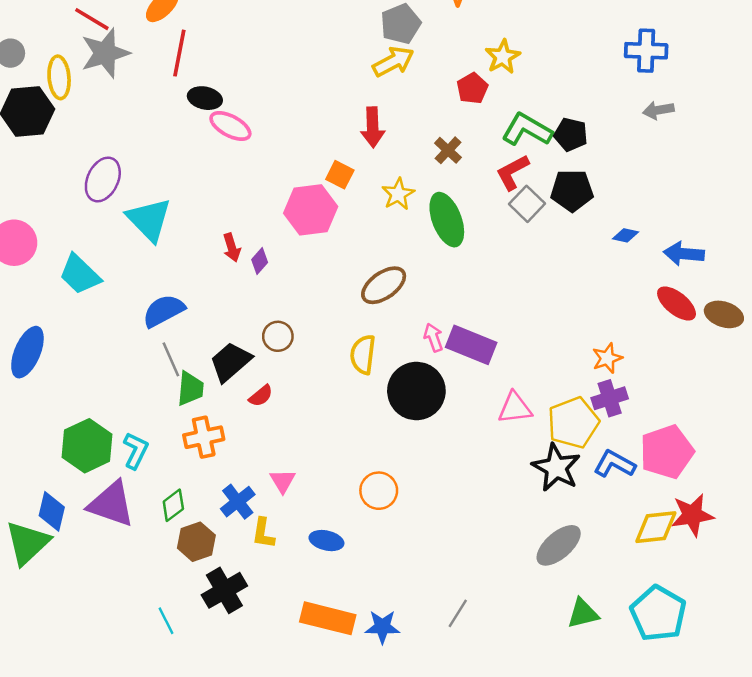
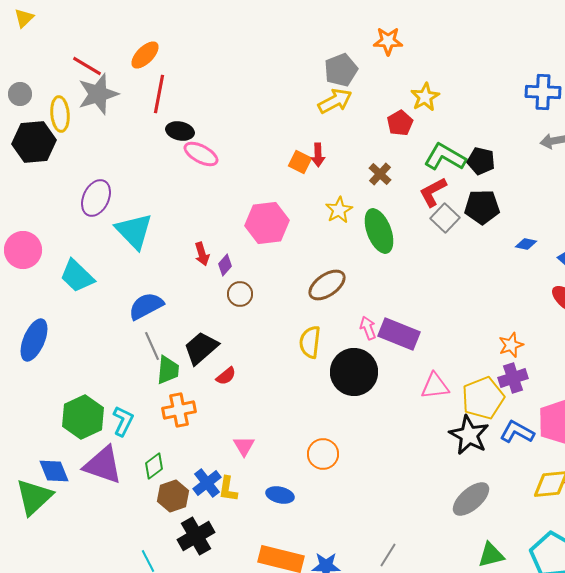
red arrow: (373, 127) -> (318, 155), size x0.7
orange square: (340, 175) -> (300, 162), moved
brown circle: (278, 336) -> (240, 294), moved
blue cross: (238, 502) -> (207, 483), moved
blue diamond: (52, 511) -> (54, 471), turned -36

